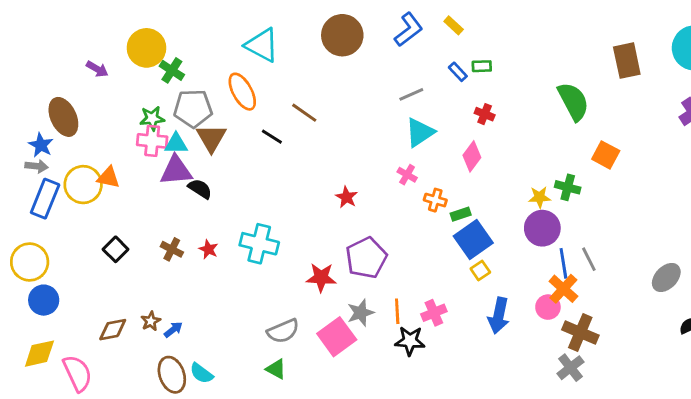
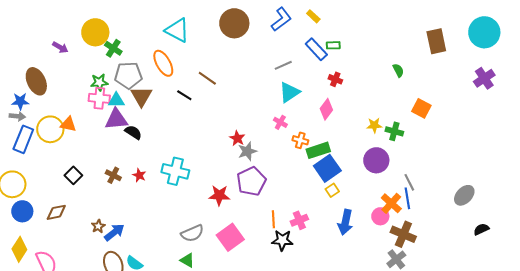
blue rectangle: (458, 72) -> (316, 49), size x1.6
green semicircle: (573, 101) -> (398, 70), size x0.5
blue star: (41, 145) -> (20, 101), turned -30
yellow star: (539, 197) -> (374, 125), moved
green rectangle: (461, 214) -> (318, 150), size x1.6
blue line: (563, 263) -> (407, 198), moved
gray star: (361, 313) -> (247, 151), moved
brown diamond: (113, 330) -> (56, 212), moved
blue arrow: (173, 330) -> (114, 232), size x1.5
yellow diamond: (39, 354) -> (19, 249), turned -45

